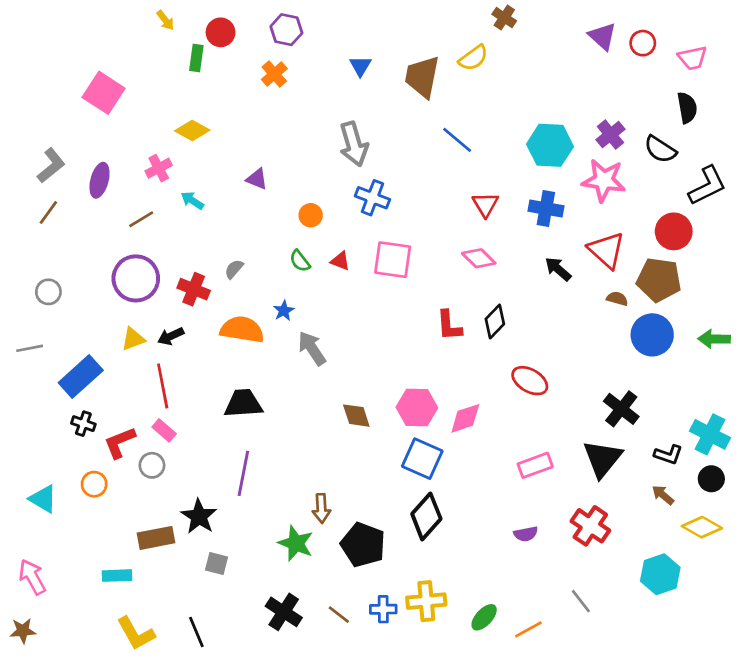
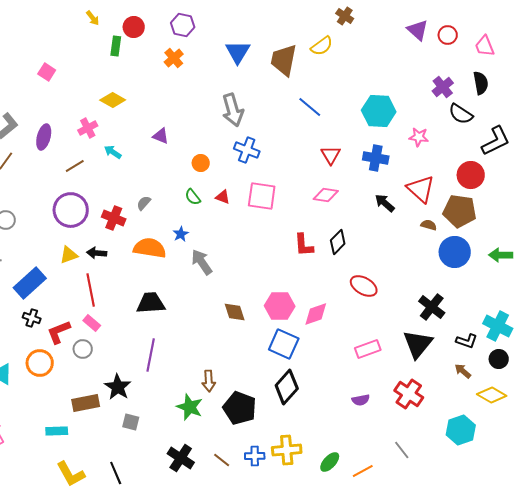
pink trapezoid: (693, 58) -> (485, 46), turned 80
blue triangle: (360, 66) -> (238, 52), size x1.5
pink square: (104, 93) -> (47, 72), size x0.6
purple cross: (610, 135) -> (443, 87), moved
pink star: (604, 180) -> (419, 137), size x0.6
pink diamond: (479, 258) -> (326, 195), turned -35
black arrow: (171, 336) -> (97, 253), turned 30
orange circle: (94, 484) -> (40, 363), size x1.4

